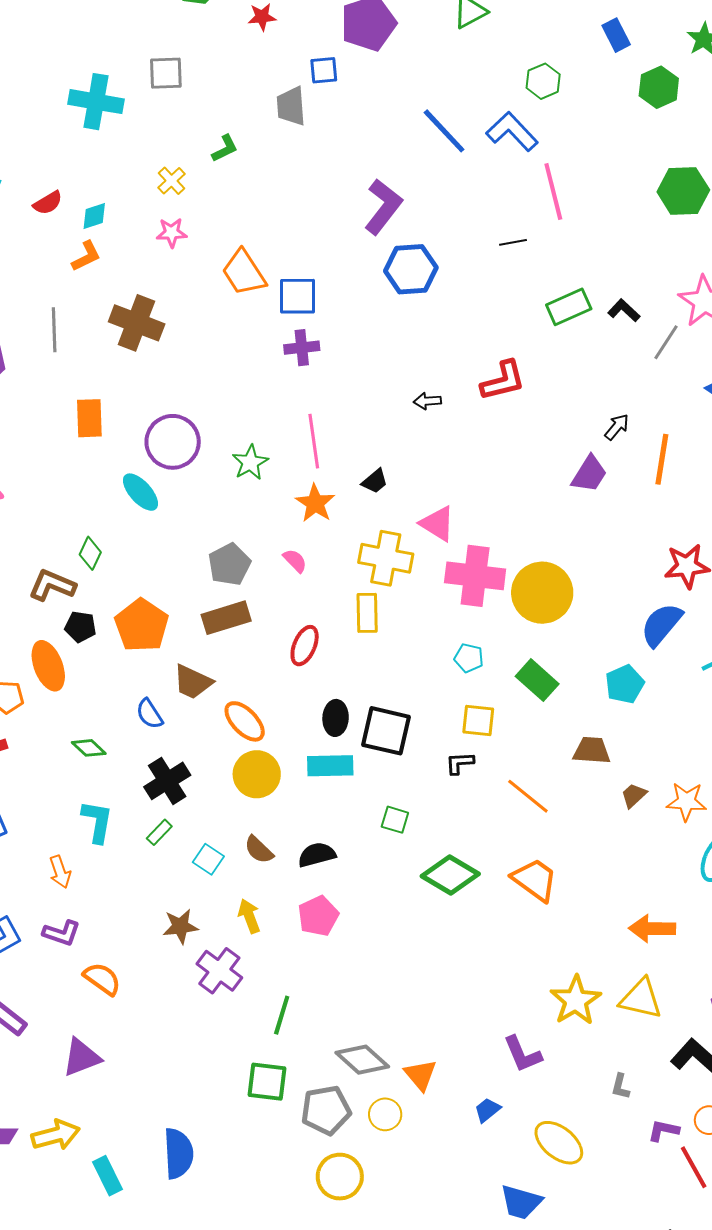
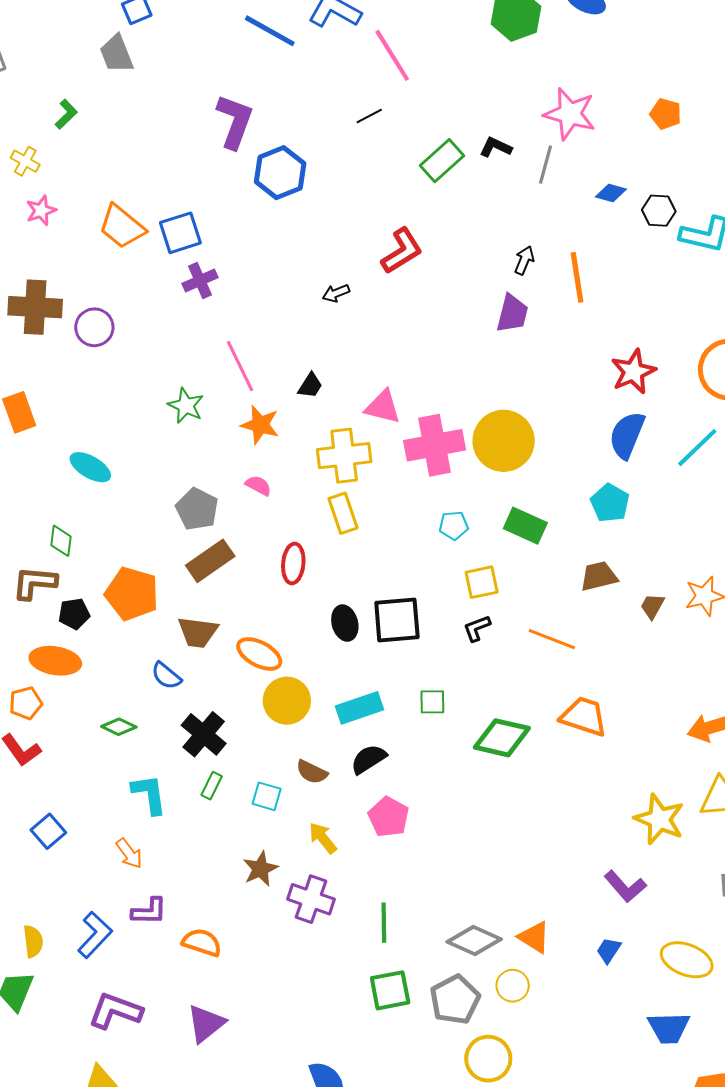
purple circle: (173, 442) -> (94, 327), moved, size x0.7
orange ellipse: (48, 666) -> (55, 661), turned -42
cyan rectangle: (330, 766) -> (359, 708), moved

